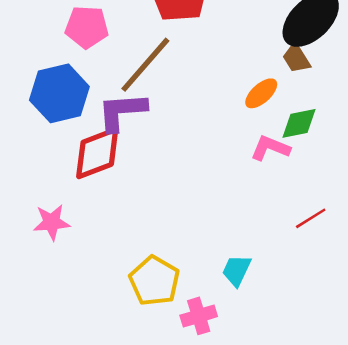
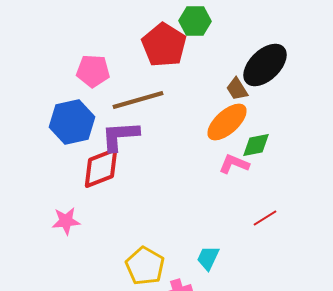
brown trapezoid: (296, 58) -> (237, 89), moved
brown line: (145, 65) -> (138, 100), turned 33
orange ellipse: (261, 93) -> (227, 122), size x1.6

